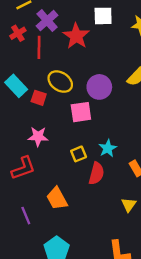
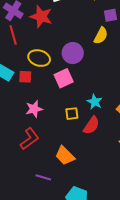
yellow square: (79, 154) -> (72, 114), turned 32
red semicircle: (96, 173) -> (91, 125), turned 36
purple line: (26, 216) -> (43, 177), turned -35

